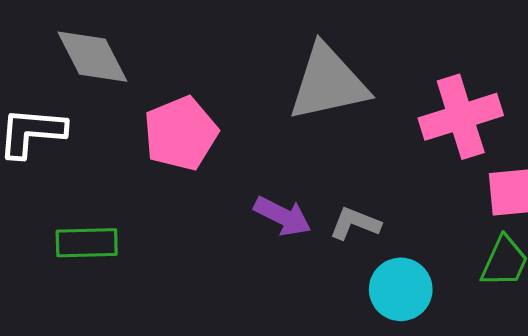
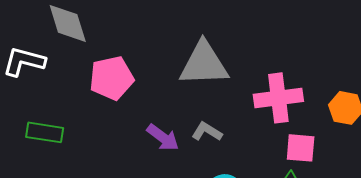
gray L-shape: (355, 223) -> (207, 132), moved

